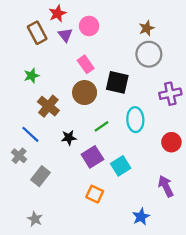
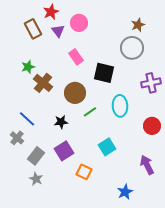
brown star: (147, 28) -> (138, 25), moved
brown circle: (85, 93) -> (75, 93), moved
brown cross: (48, 106) -> (43, 83), moved
purple square: (92, 157) -> (64, 151), moved
gray star: (35, 219) -> (36, 179), moved

